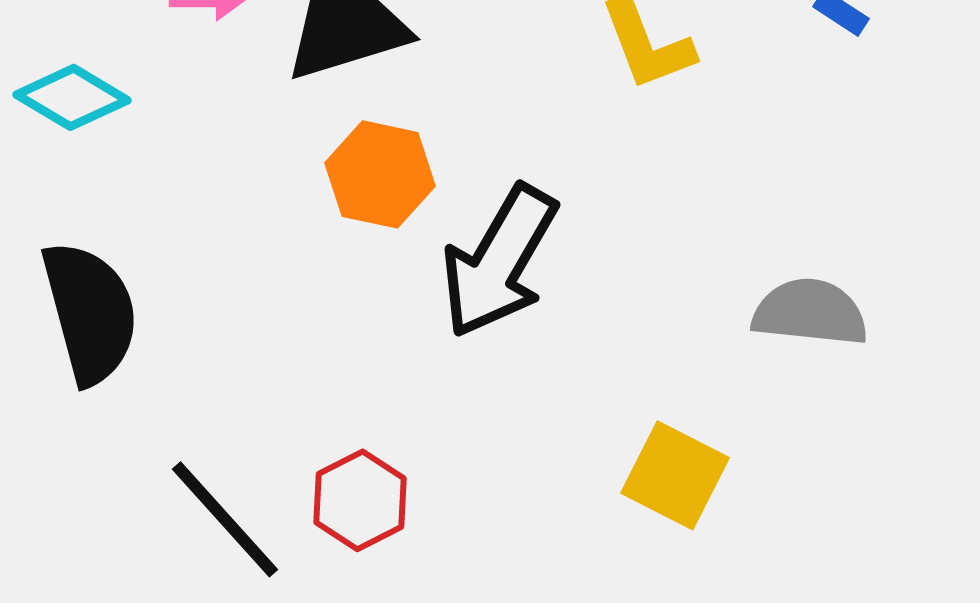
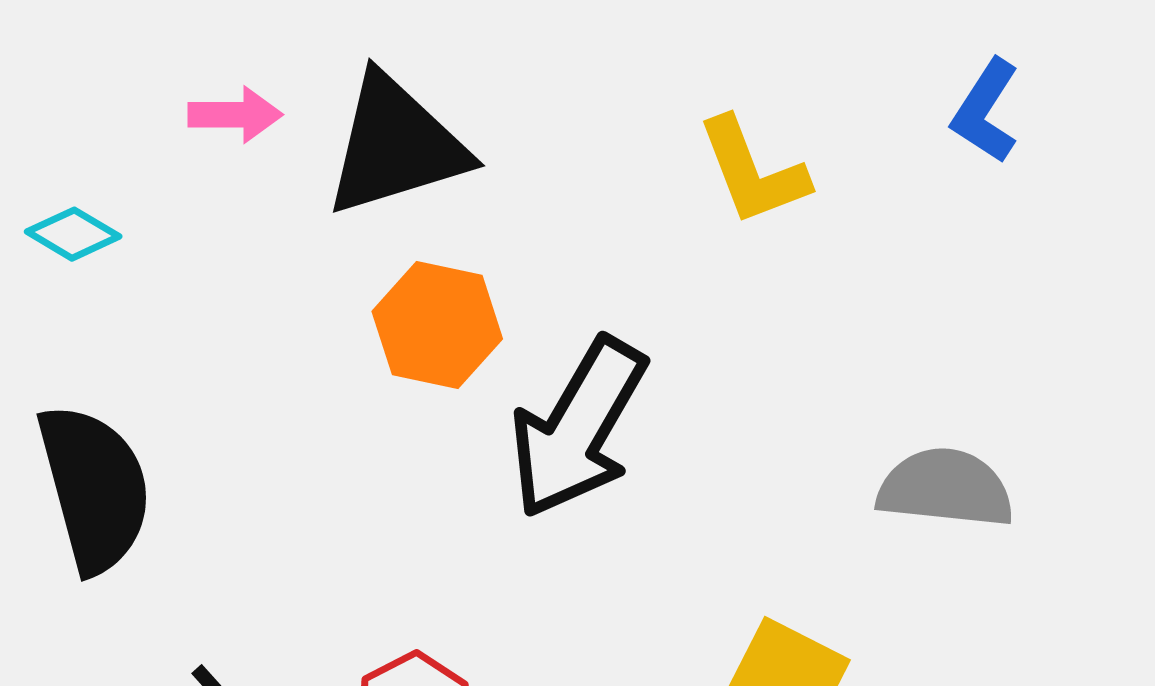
cyan diamond: (72, 97) -> (73, 234), size x0.7

